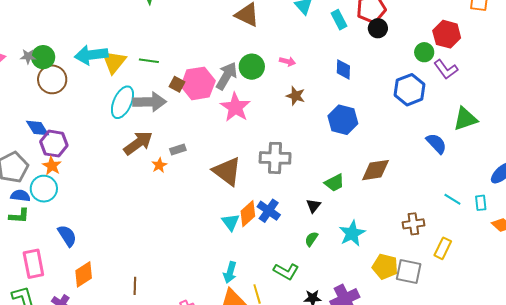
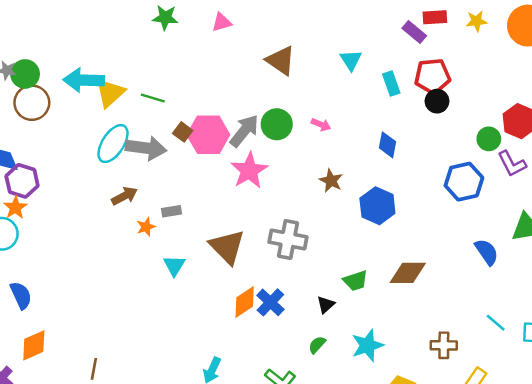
brown star: (296, 96) -> (331, 181), moved
brown arrow: (138, 143) -> (124, 196), size x0.7
cyan triangle: (231, 222) -> (174, 266), moved

